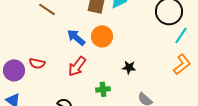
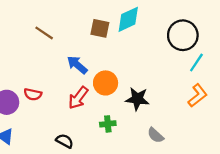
orange circle: (102, 36) -> (106, 83), moved
black star: (129, 67) -> (137, 99), size x1.5

